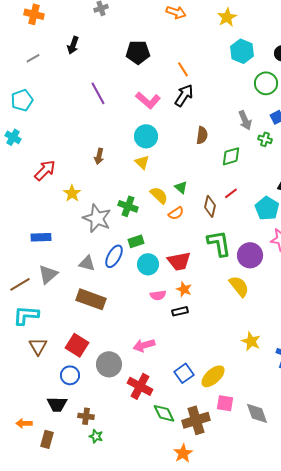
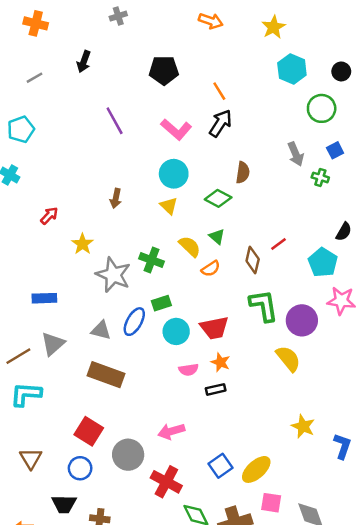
green diamond: (231, 156) -> (218, 198), moved, turned 45
red arrow: (45, 170) -> (49, 216), size x0.7
brown triangle: (38, 346) -> (31, 458), moved

